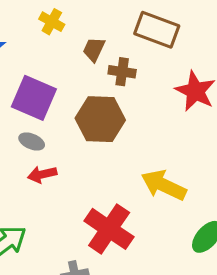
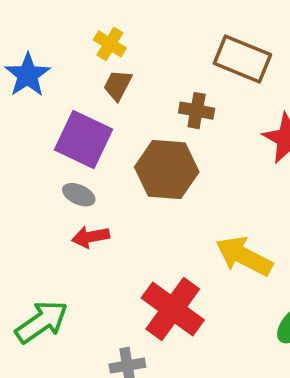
brown trapezoid: (94, 49) -> (118, 85), moved

